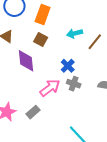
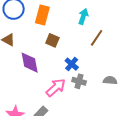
cyan arrow: (75, 33) -> (83, 16), moved, turned 126
brown square: (41, 39) -> (52, 40), moved

